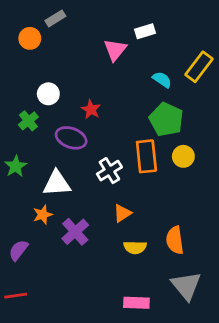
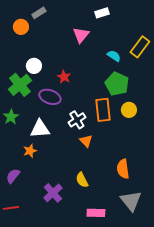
white rectangle: (145, 31) -> (102, 13), moved
green cross: (28, 121) -> (20, 85), size x1.6
orange triangle: (122, 213) -> (86, 141), moved, turned -40
purple cross: (75, 232) -> (53, 193), moved
yellow semicircle: (135, 247) -> (82, 180), moved, turned 63

